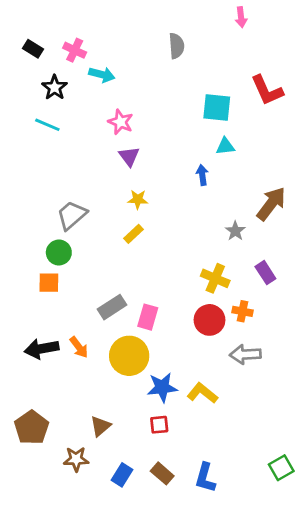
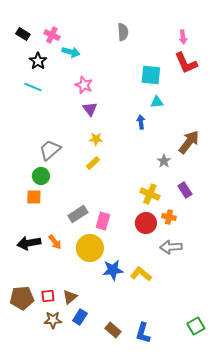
pink arrow: (241, 17) -> (183, 37), moved
red square: (159, 425) -> (48, 296), moved
brown pentagon: (32, 428) -> (22, 298), turned 30
blue rectangle: (122, 475) -> (80, 317), moved

